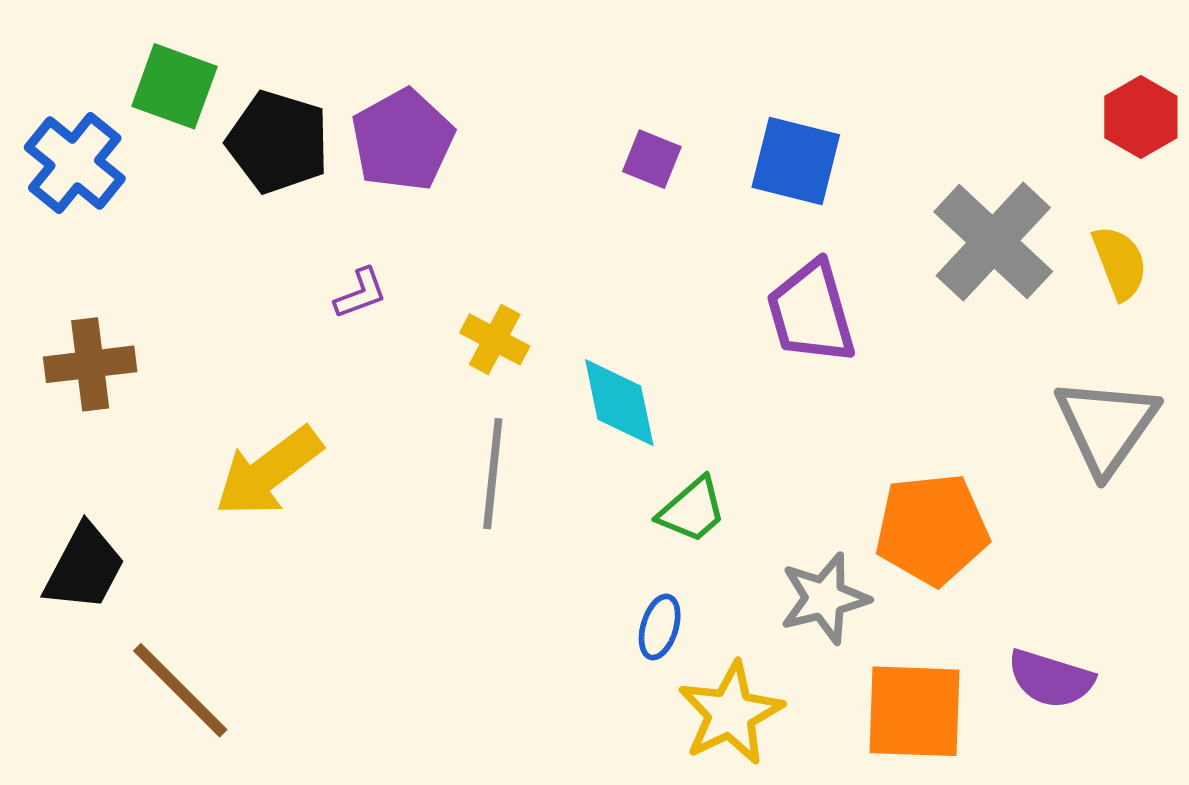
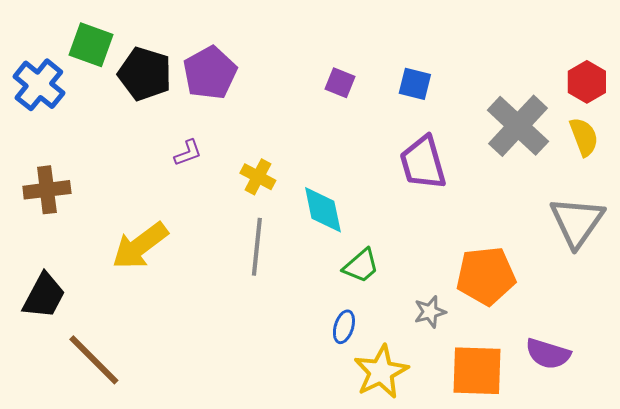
red hexagon: (1141, 117) -> (587, 82), moved
blue square: (796, 161) -> (415, 84), size x0.7
gray star: (824, 598) -> (430, 312), size x0.7

